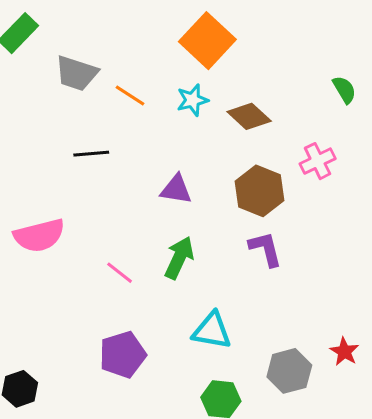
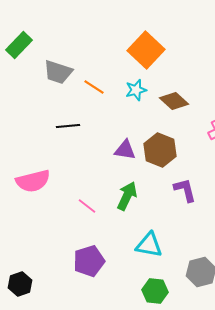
brown hexagon: (260, 191) -> (160, 150), moved

